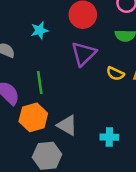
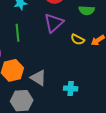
green line: (40, 83) -> (17, 33), moved

